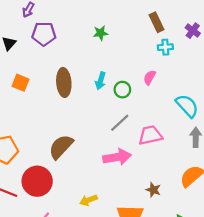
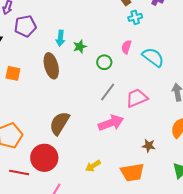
green star: (100, 33) -> (80, 47), moved
cyan arrow: (101, 81) -> (60, 38), moved
cyan semicircle: (187, 106) -> (153, 57), moved

